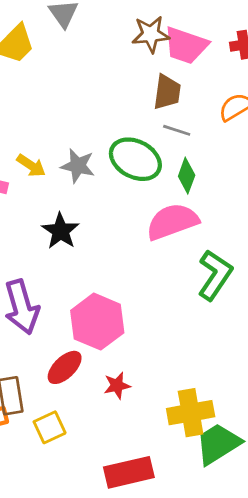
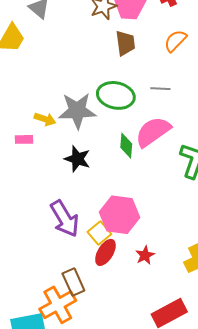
gray line: (177, 130) -> (160, 89), moved
gray star: (78, 166) -> (77, 111), size x1.5
green diamond: (187, 176) -> (126, 146), moved
yellow square: (50, 427) -> (99, 233), moved

